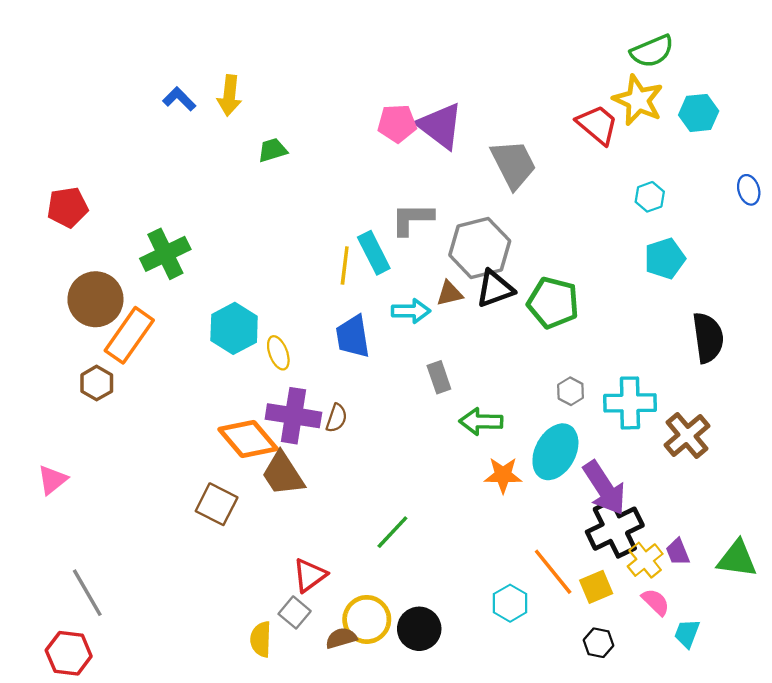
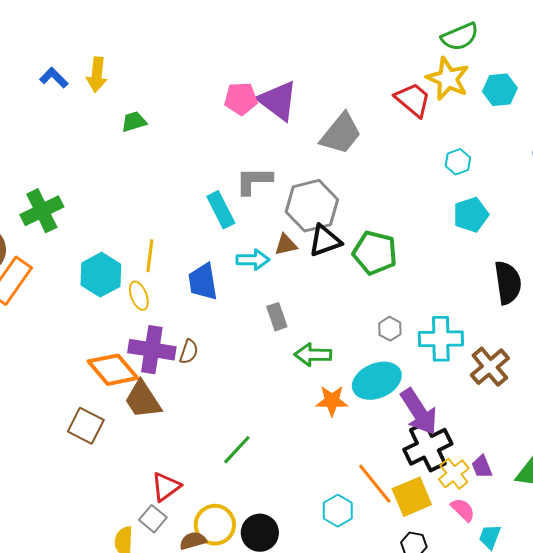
gray trapezoid: (514, 164) -> (341, 134), turned 66
yellow line: (345, 265) -> (150, 256), moved
cyan ellipse: (555, 452) -> (377, 381), turned 39
yellow square: (596, 587) -> (412, 497), size x1.4

